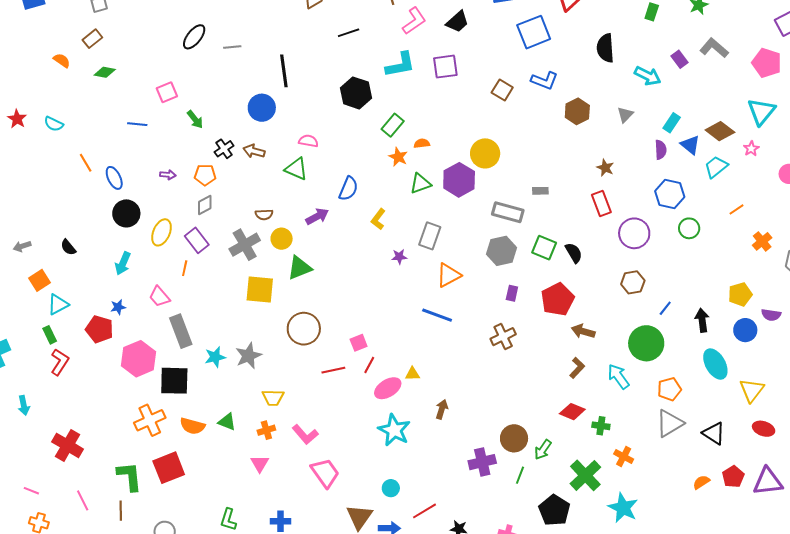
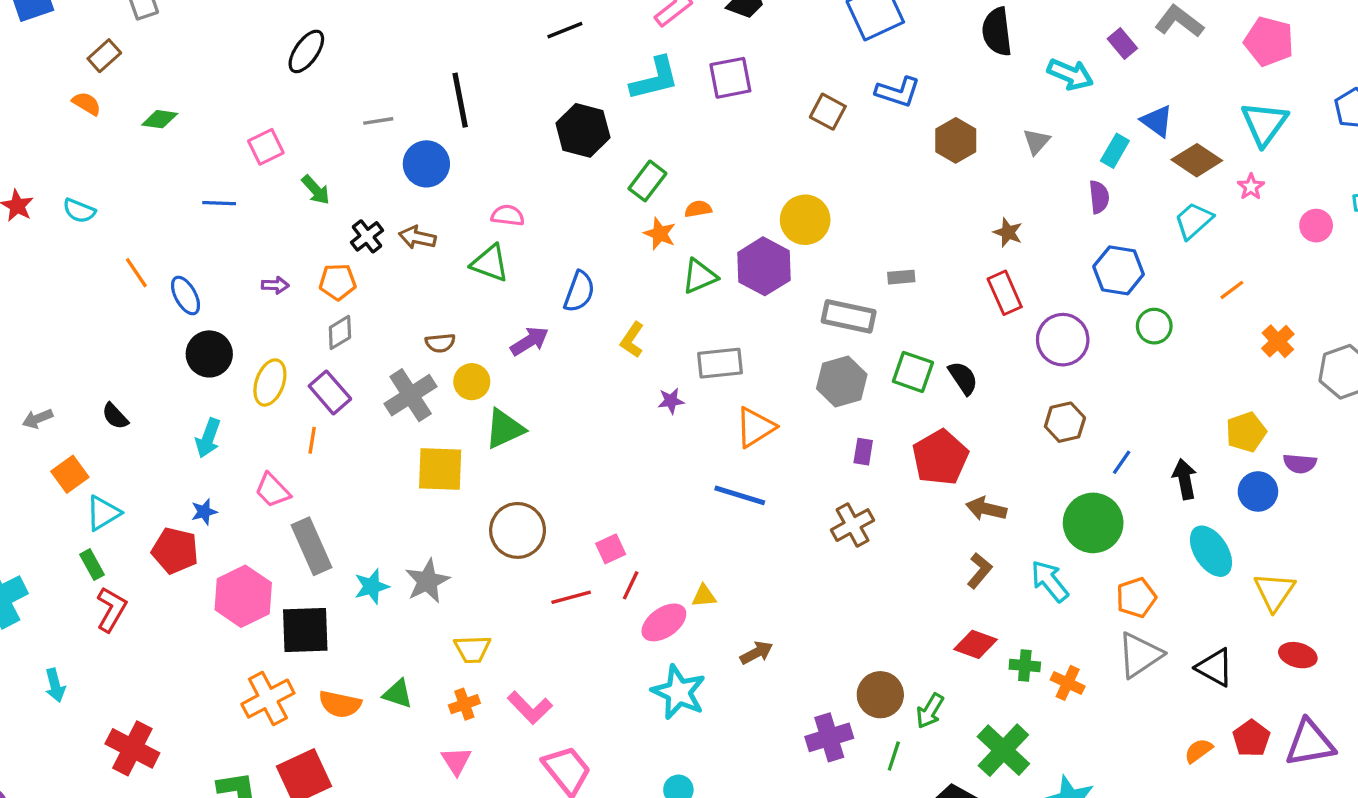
brown rectangle: (92, 39) -> (104, 56), moved
gray line: (232, 47) -> (378, 121), moved
blue triangle: (690, 145) -> (1157, 121), moved
gray rectangle: (430, 236) -> (720, 363), turned 68
brown arrow: (442, 409) -> (756, 653), turned 48
orange cross: (624, 457) -> (1068, 683), moved

